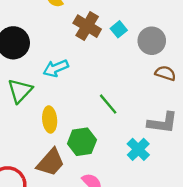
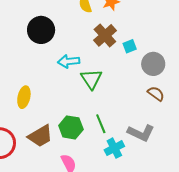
green triangle: (20, 91) -> (91, 79), moved, turned -35
green line: (108, 104) -> (101, 124), moved
yellow ellipse: (50, 119) -> (24, 97), moved

